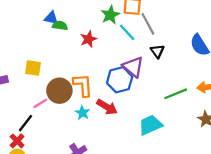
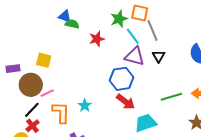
purple triangle: (133, 67) -> (135, 56), moved, turned -30
orange L-shape: (83, 85) -> (61, 113), moved
brown circle: (59, 91) -> (31, 85), moved
red arrow: (107, 107) -> (126, 102), moved
red cross: (17, 141) -> (33, 126), moved

